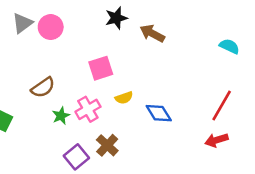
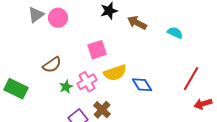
cyan semicircle: (229, 46) -> (175, 33), moved
yellow semicircle: (124, 98) -> (115, 73), size x1.6
red arrow: (217, 140) -> (203, 104), moved

